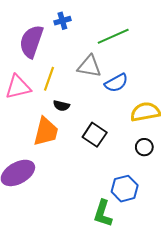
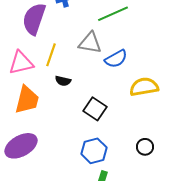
orange trapezoid: (46, 132) -> (27, 100), moved
black circle: (144, 147) -> (145, 147), moved
blue hexagon: (125, 189) -> (94, 151), moved

